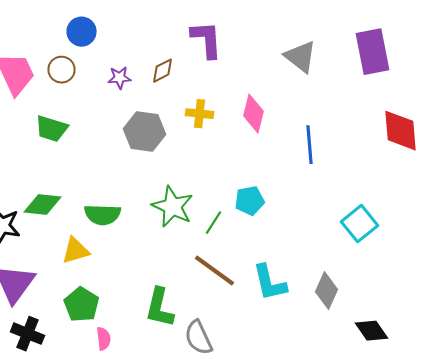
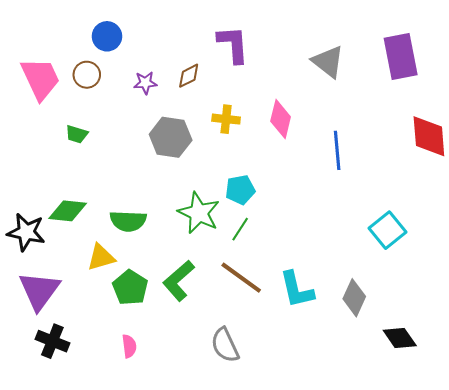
green trapezoid: (52, 129) -> (77, 134), size x0.7
cyan pentagon: (250, 201) -> (240, 190), moved
green pentagon: (82, 305) -> (130, 288), moved
green L-shape: (160, 308) -> (179, 281), moved, turned 36

